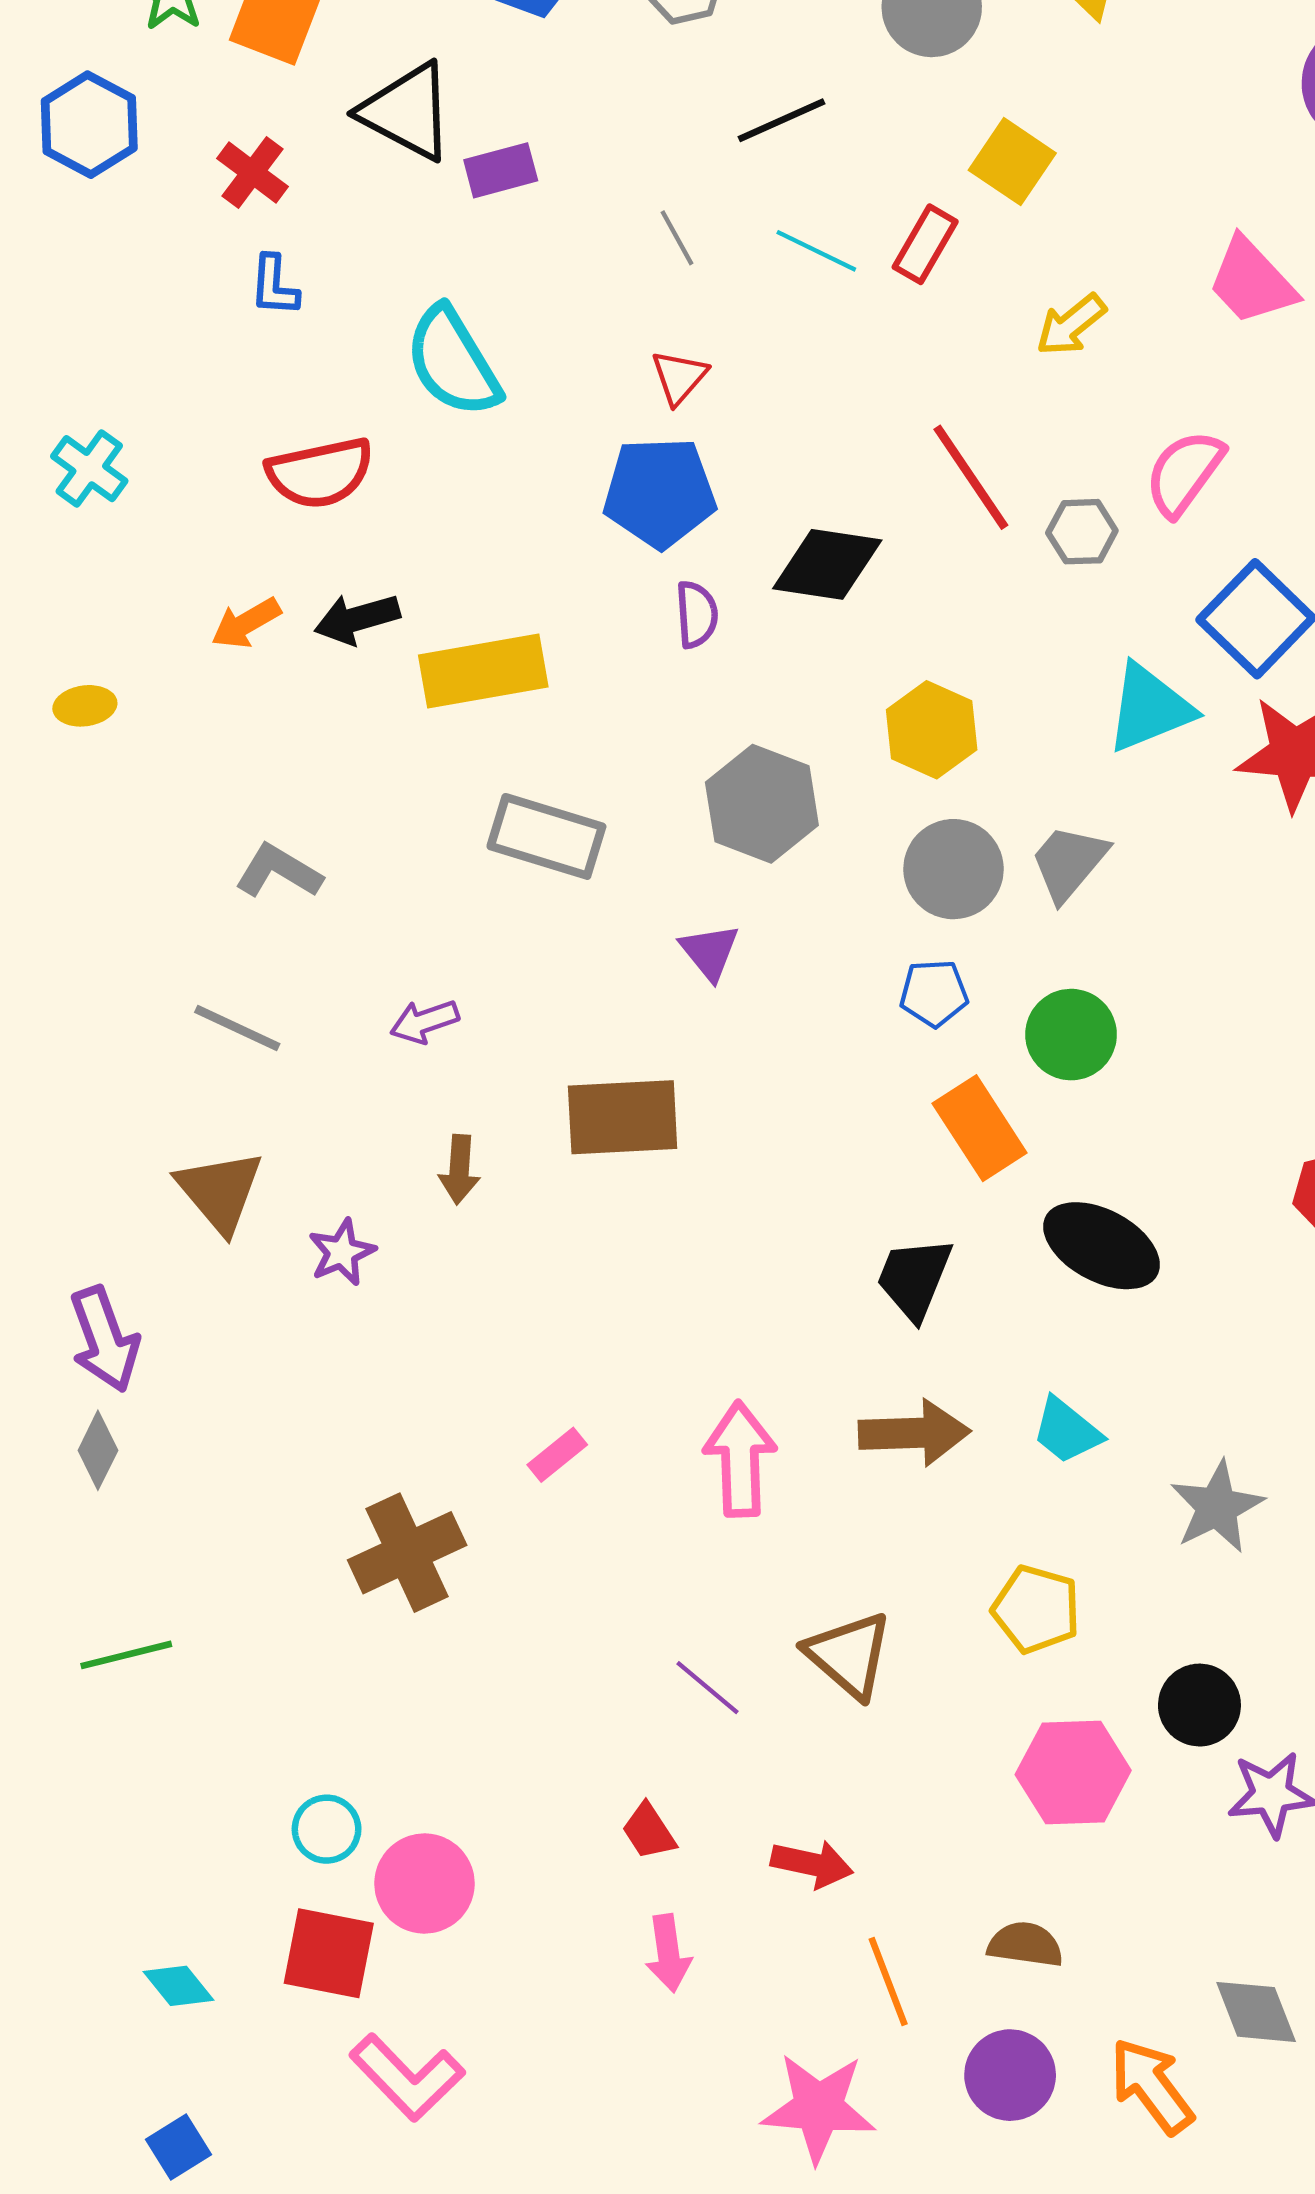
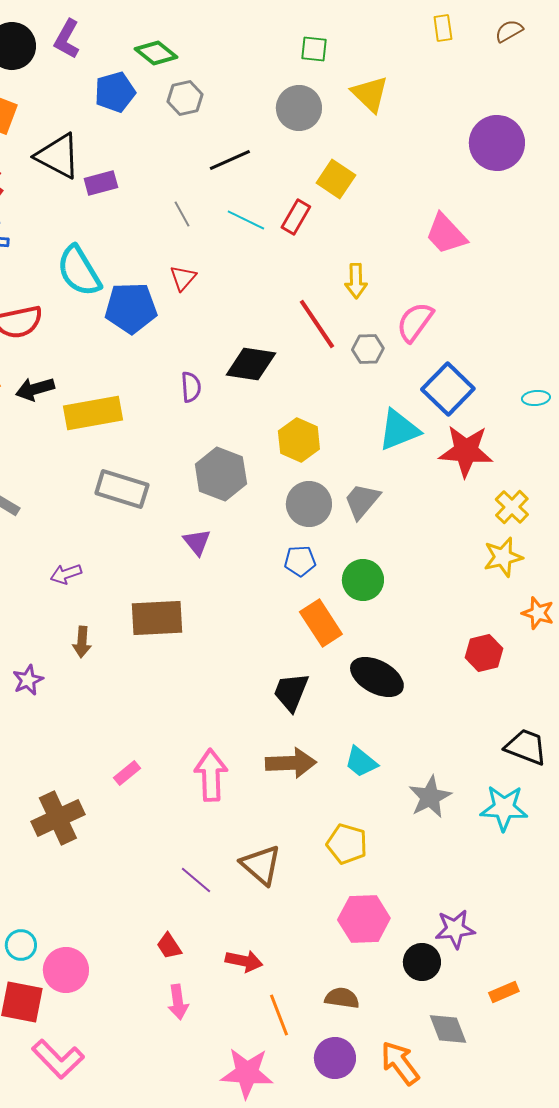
yellow arrow: (1071, 325) -> (356, 281), moved, turned -52
blue pentagon: (660, 492) -> (131, 308), moved
black circle: (1199, 1705) -> (422, 962), moved

